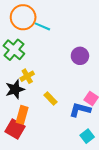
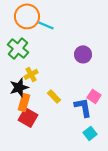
blue L-shape: (80, 110) -> (83, 107), turned 65
orange rectangle: (22, 115) -> (24, 102), moved
red square: (15, 129) -> (28, 117), moved

